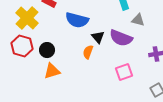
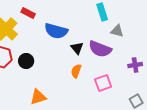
orange semicircle: (88, 52) -> (76, 71), moved
orange triangle: (52, 71) -> (38, 97), moved

